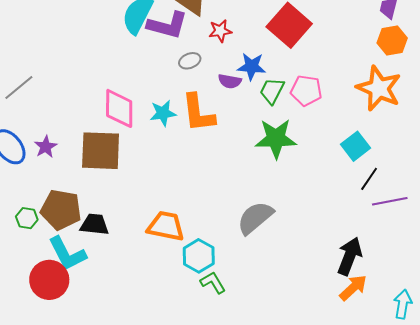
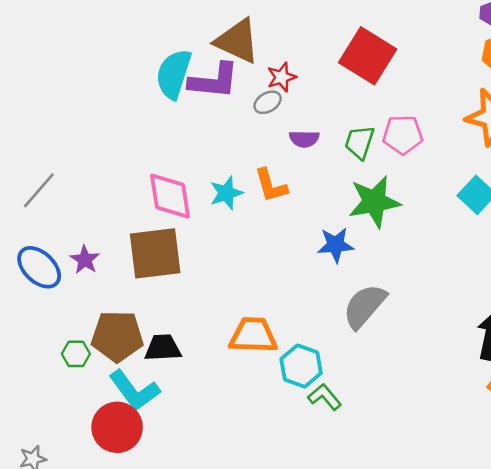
gray ellipse: (190, 61) -> (268, 102), moved
blue star: (251, 66) -> (336, 245), moved
orange L-shape: (198, 113) -> (271, 185), size x0.7

